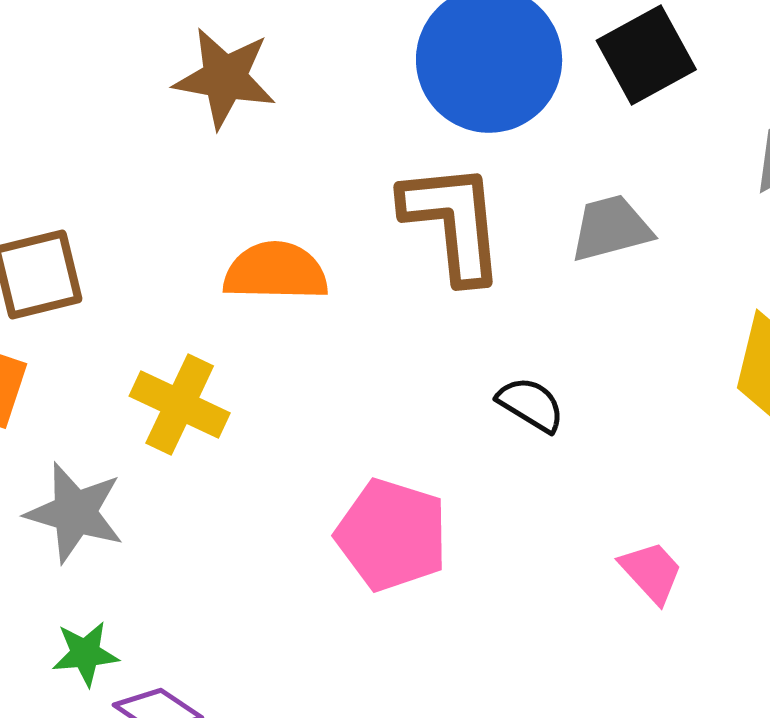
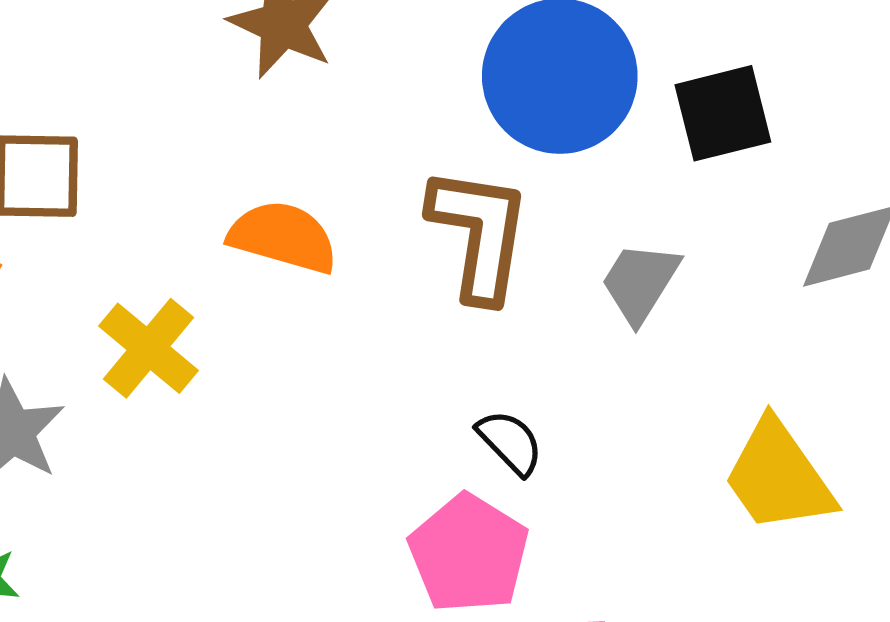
gray trapezoid: (611, 228) -> (640, 282), turned -58
pink pentagon: (392, 535) -> (469, 554), moved

